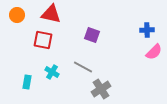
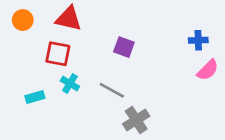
cyan cross: (52, 72) -> (70, 84), moved
cyan rectangle: (27, 82) -> (35, 97), moved, turned 64

